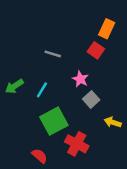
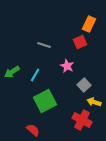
red square: (96, 50) -> (80, 42), turned 32
gray square: (91, 99) -> (84, 85), moved
red cross: (77, 144) -> (82, 120), moved

